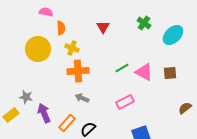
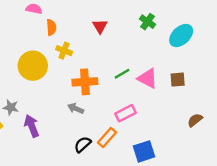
yellow circle: (38, 49) -> (33, 66), moved
orange cross: (78, 71) -> (85, 82), moved
orange rectangle: (67, 123) -> (107, 138), moved

